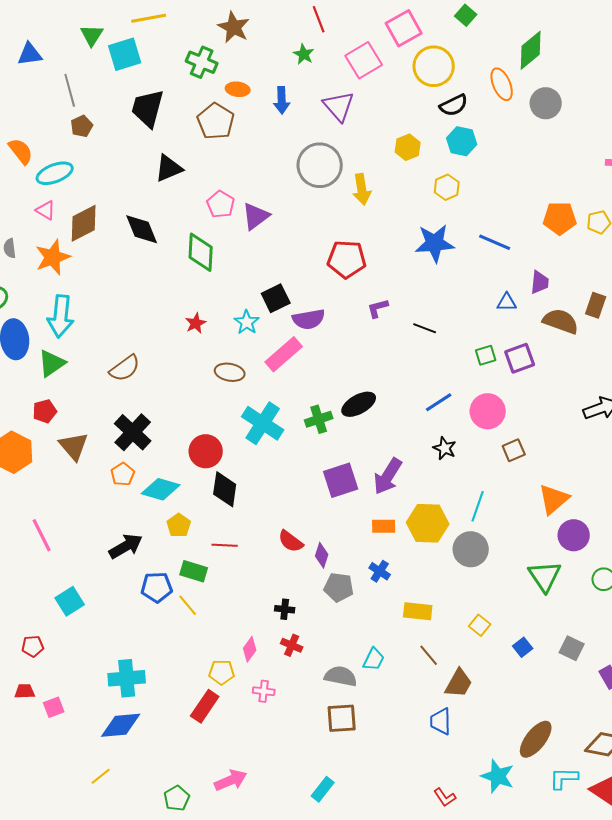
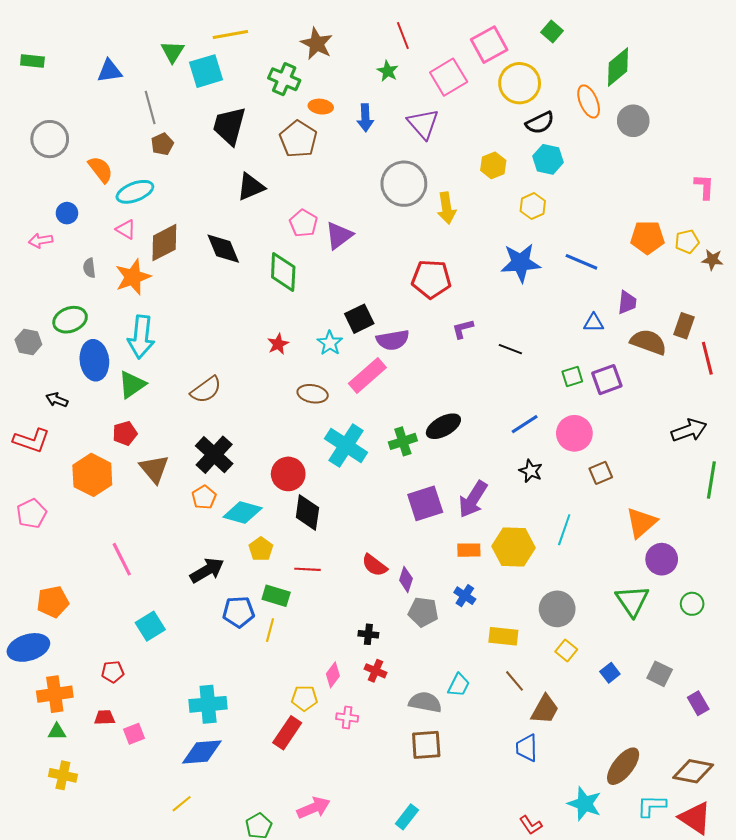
gray circle: (471, 549) -> (557, 609), moved
yellow line: (188, 605) -> (270, 630), turned 55

